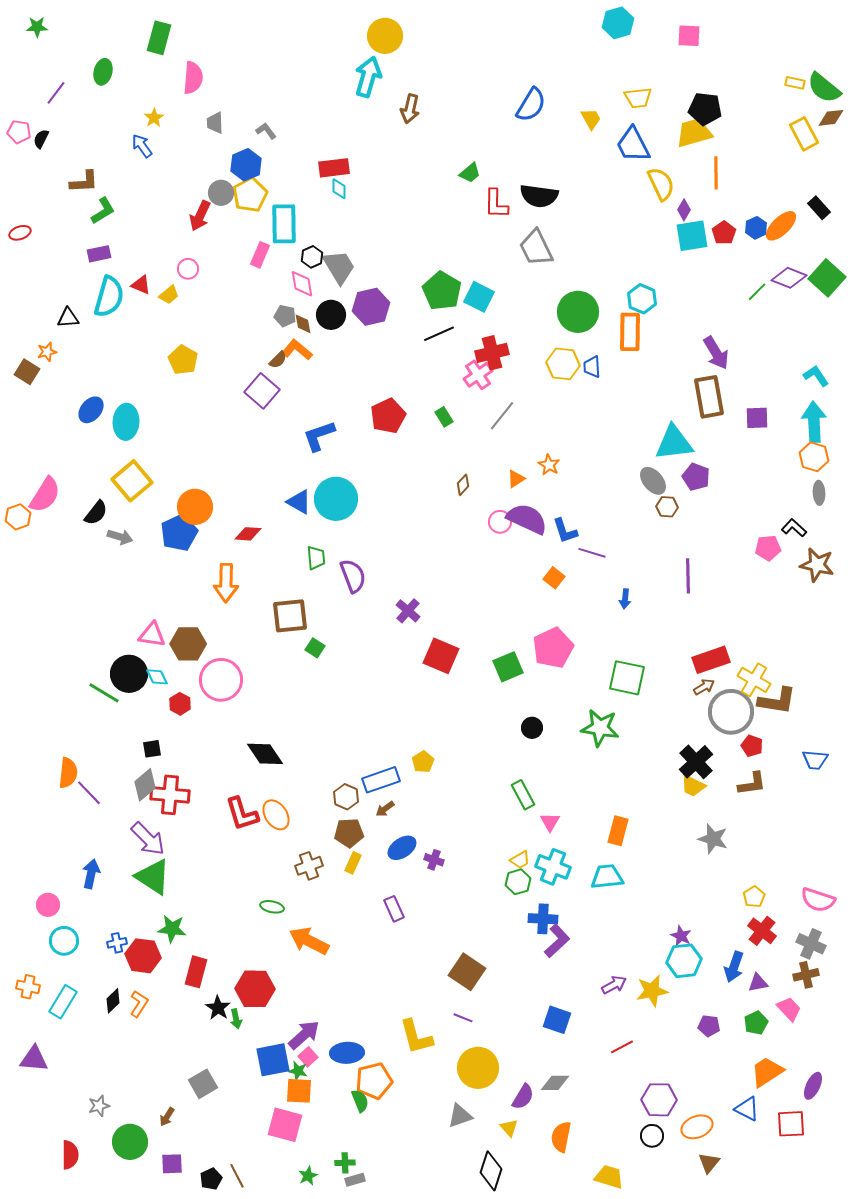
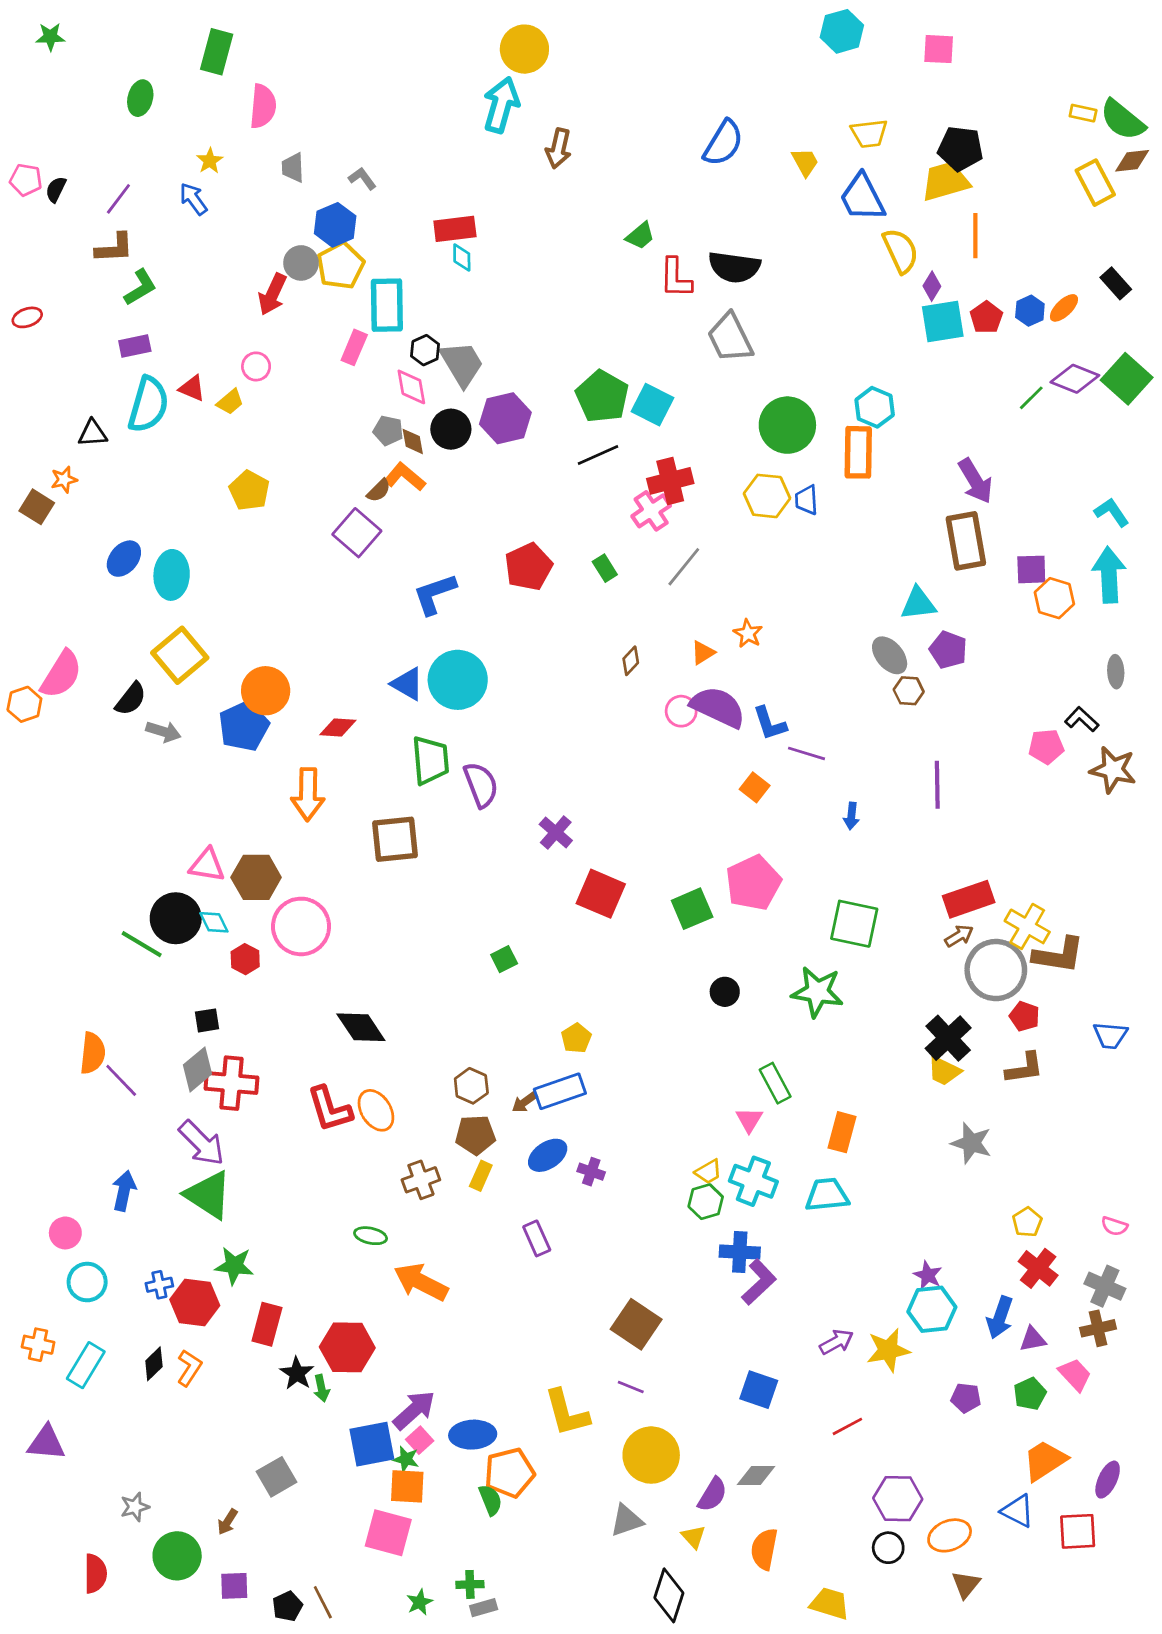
purple line: (56, 93) -> (118, 199), moved
orange ellipse: (781, 226) -> (1064, 308), size x0.7
cyan triangle: (674, 443) -> (918, 604), size x0.7
orange hexagon: (814, 457) -> (1054, 598), moved
green trapezoid: (316, 558) -> (430, 760), size x1.5
green square: (315, 648) -> (504, 959), moved, turned 30
blue rectangle: (381, 780) -> (560, 1091), moved
green rectangle: (523, 795) -> (775, 1083), moved
pink semicircle: (818, 900) -> (1114, 1226), size x0.6

